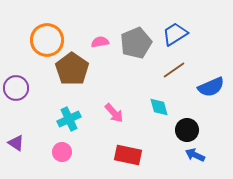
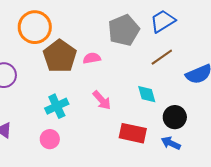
pink semicircle: (100, 42) -> (92, 58), moved
red rectangle: (128, 155) -> (133, 133), moved
blue arrow: (195, 155) -> (171, 143), moved

